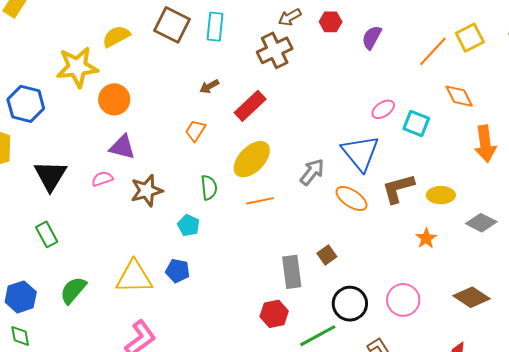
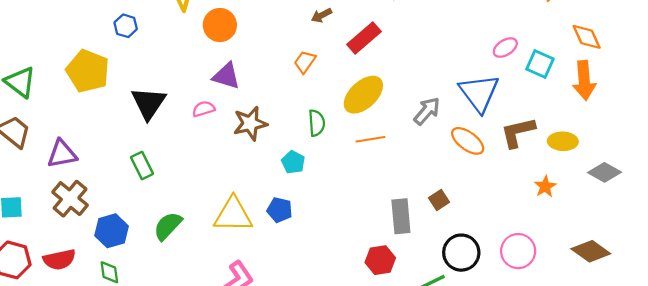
blue hexagon: (26, 104) -> (126, 26), size x0.6
orange arrow: (485, 144) -> (584, 80), moved

